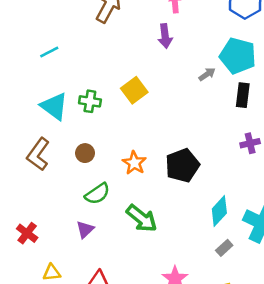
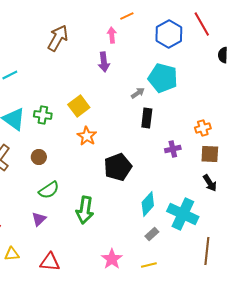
black rectangle: (243, 95) -> (147, 118), moved
orange star: (134, 163) -> (87, 136), moved
green arrow: (142, 218) -> (85, 210), turned 60

